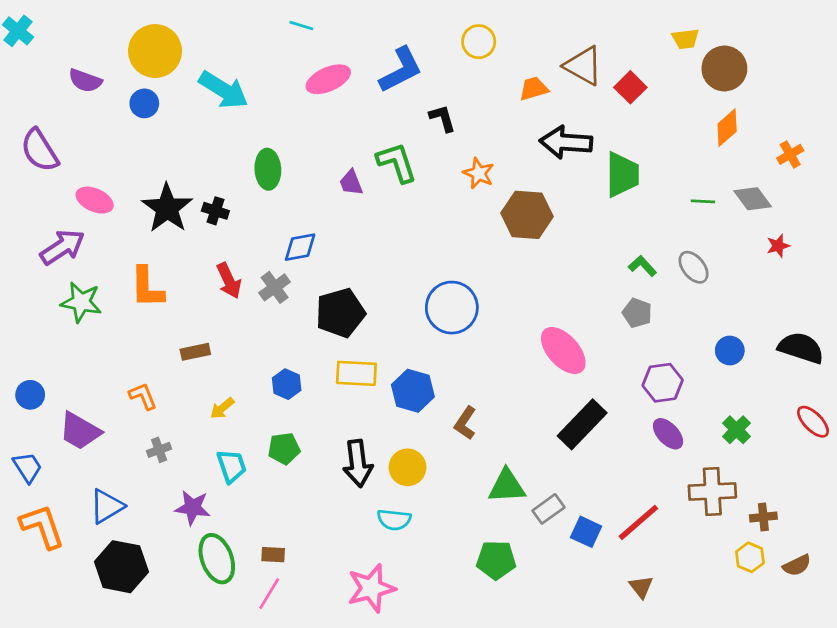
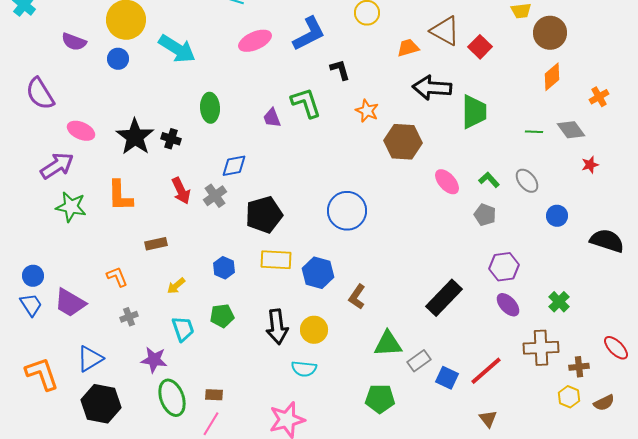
pink ellipse: (563, 351) -> (447, 182), moved, size x0.7
blue circle: (730, 351) -> (557, 216), moved
red ellipse: (813, 422) -> (616, 348), moved
blue trapezoid: (27, 467) -> (31, 305), moved

